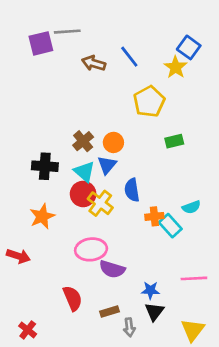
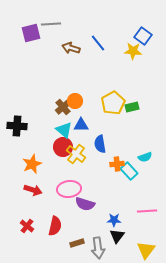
yellow star: (176, 67) -> (133, 51), turned -30
yellow pentagon: (149, 102) -> (113, 103), moved
orange circle: (113, 142) -> (75, 101), moved
blue triangle: (107, 165) -> (81, 125), turned 49
black cross: (45, 166) -> (17, 126), moved
red arrow: (18, 256) -> (33, 190), moved
red semicircle: (73, 298) -> (55, 226), turned 36
brown rectangle: (110, 311) -> (77, 243), moved
gray arrow: (129, 327) -> (98, 248), size x1.5
red cross: (28, 330) -> (27, 226), moved

